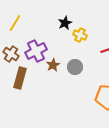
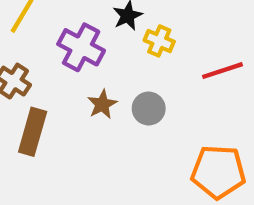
purple cross: (36, 51) -> (81, 47), moved, turned -35

